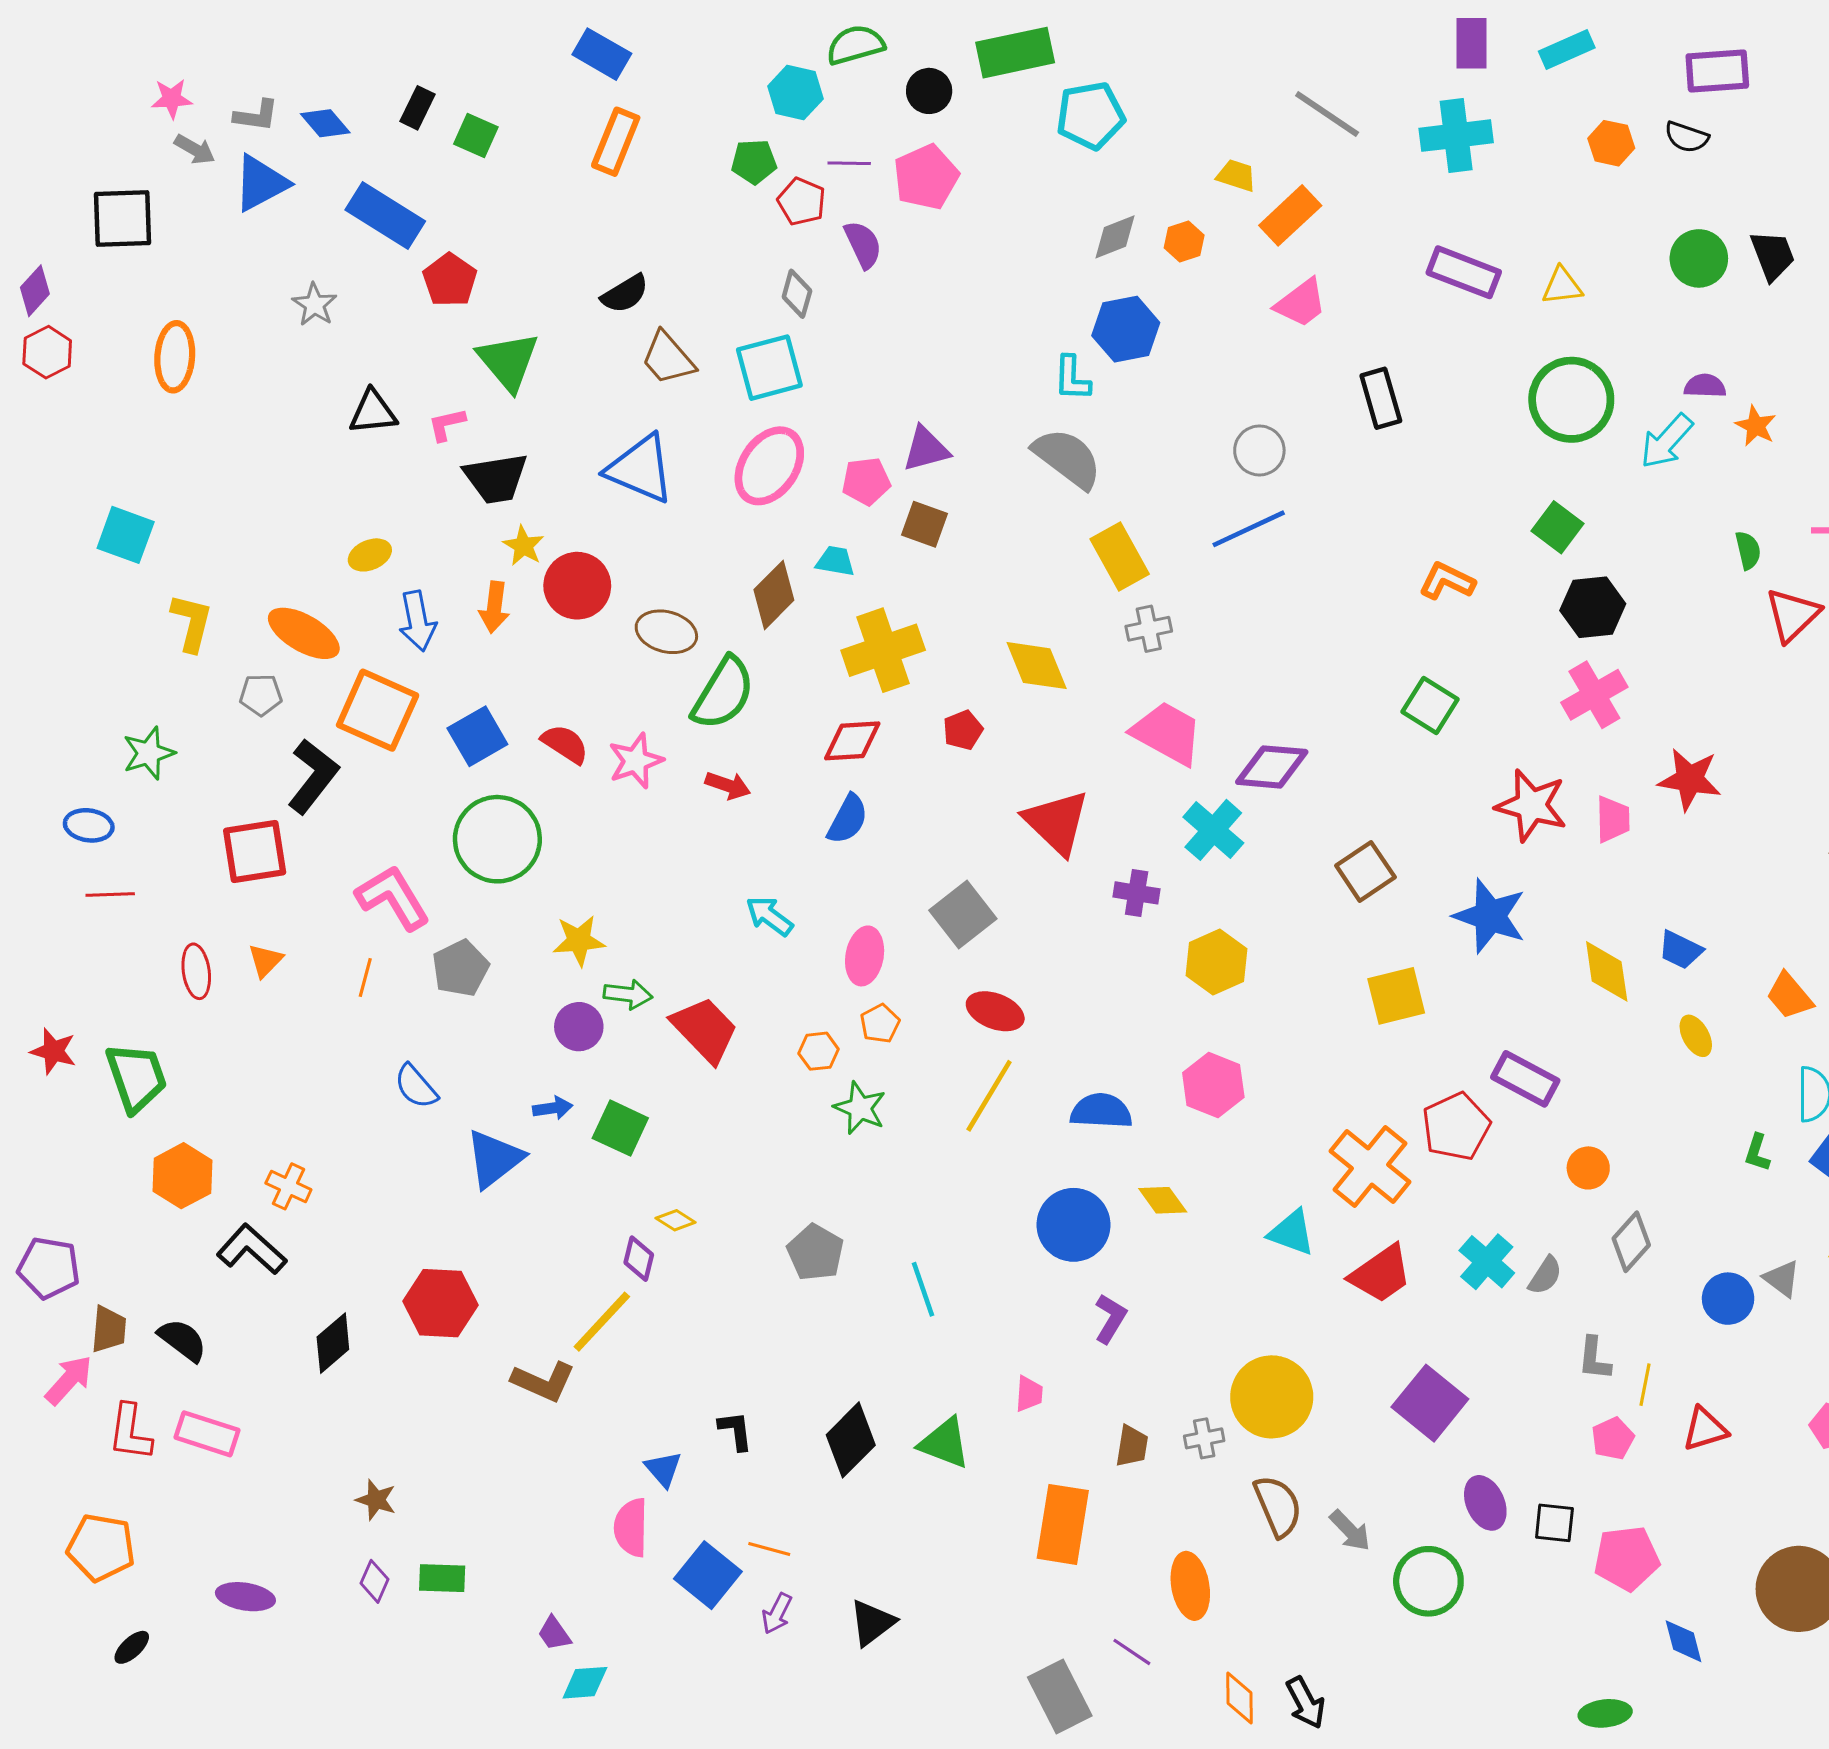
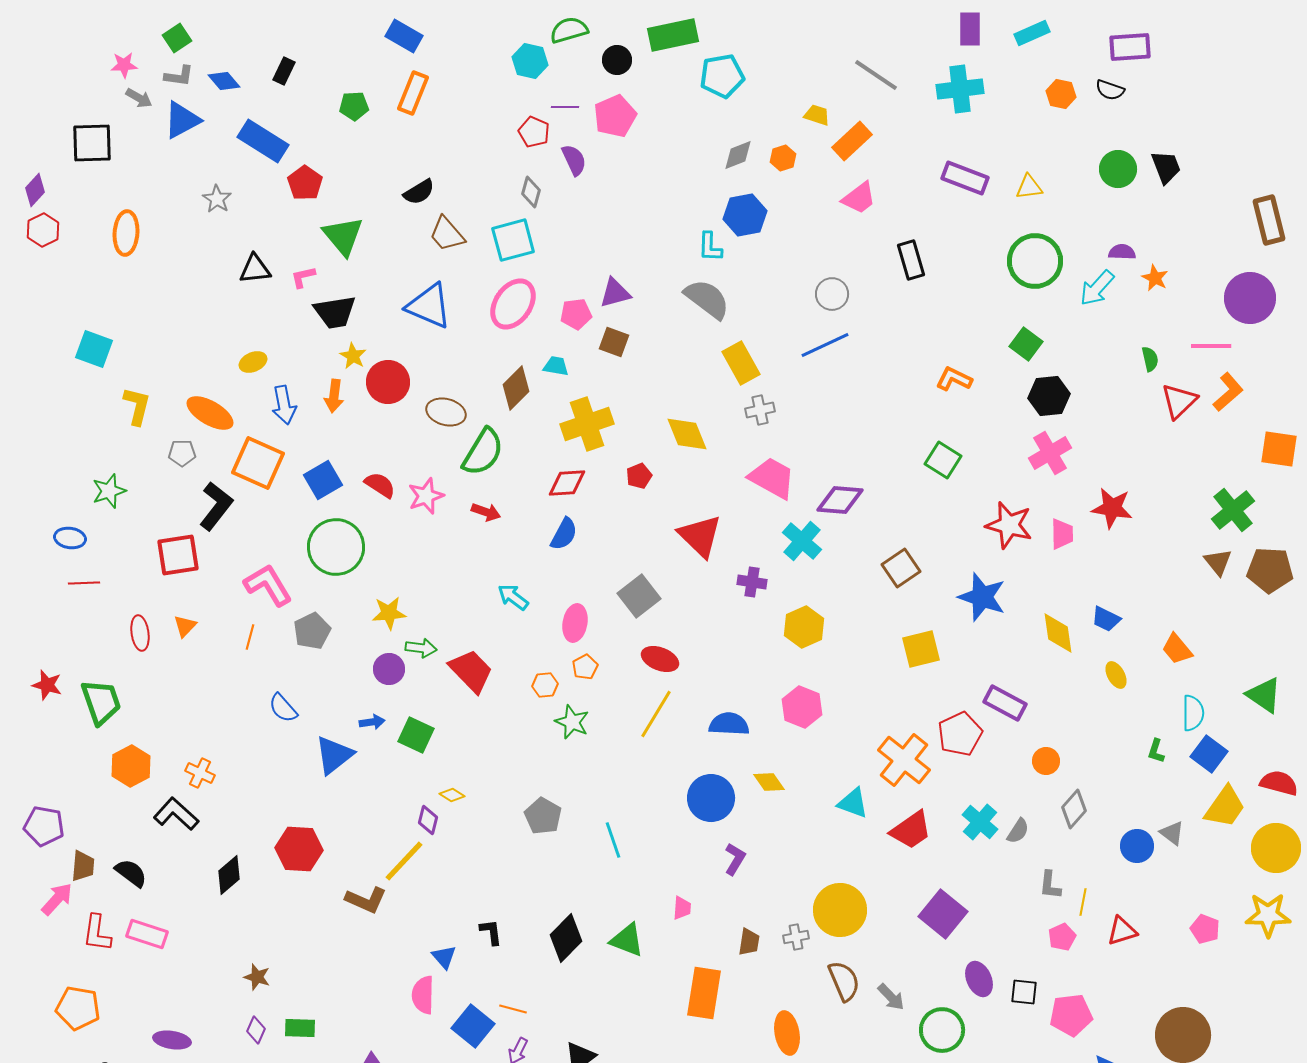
green square: (476, 136) -> (177, 38), moved, turned 32
green pentagon: (754, 162) -> (354, 106), moved

